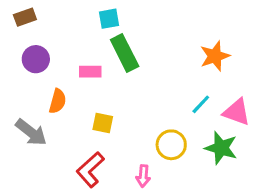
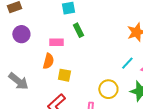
green rectangle: (125, 53) -> (78, 30), size x0.6
orange semicircle: (58, 101) -> (48, 61), moved

